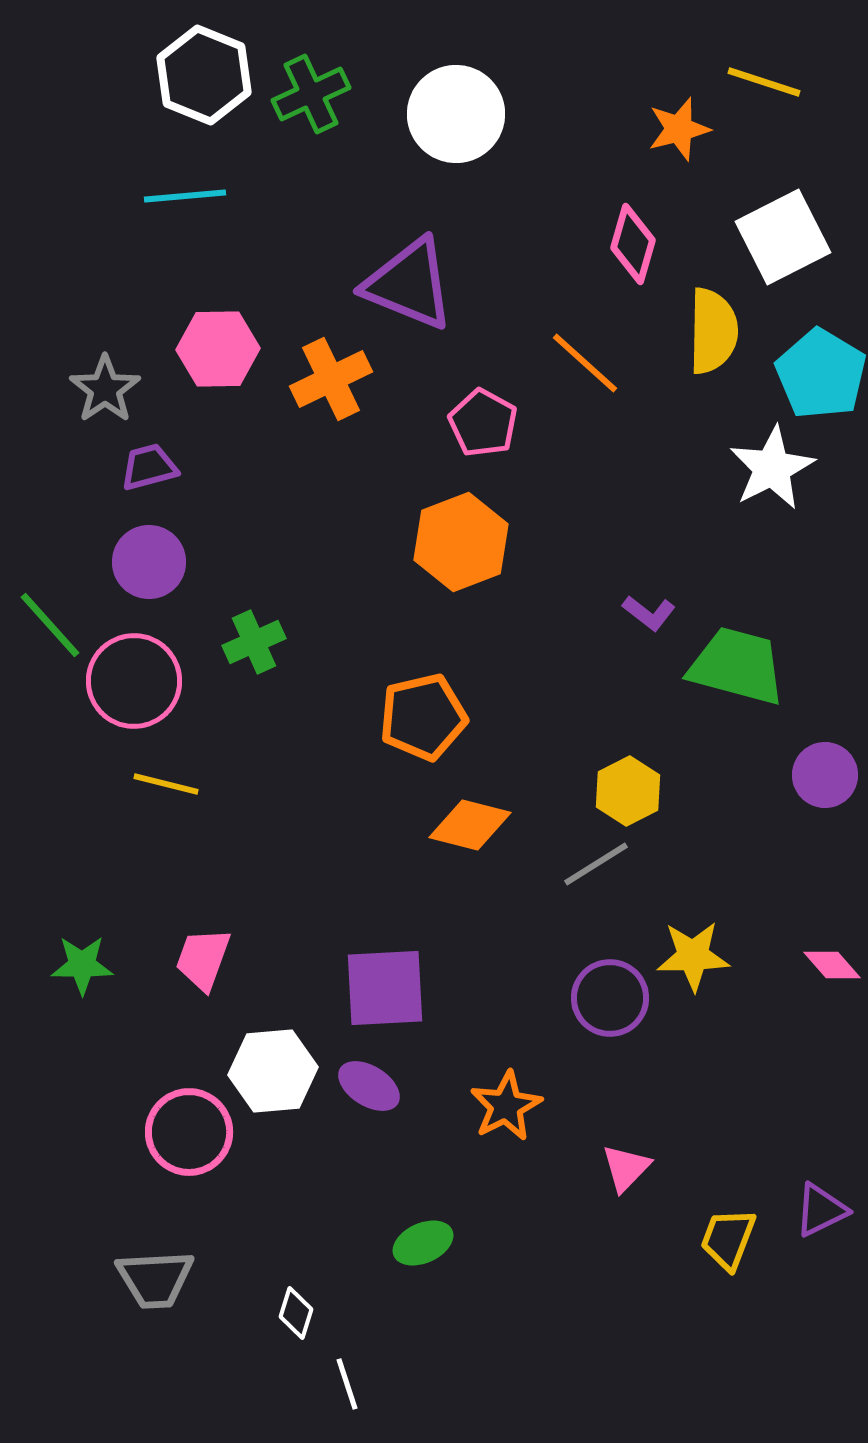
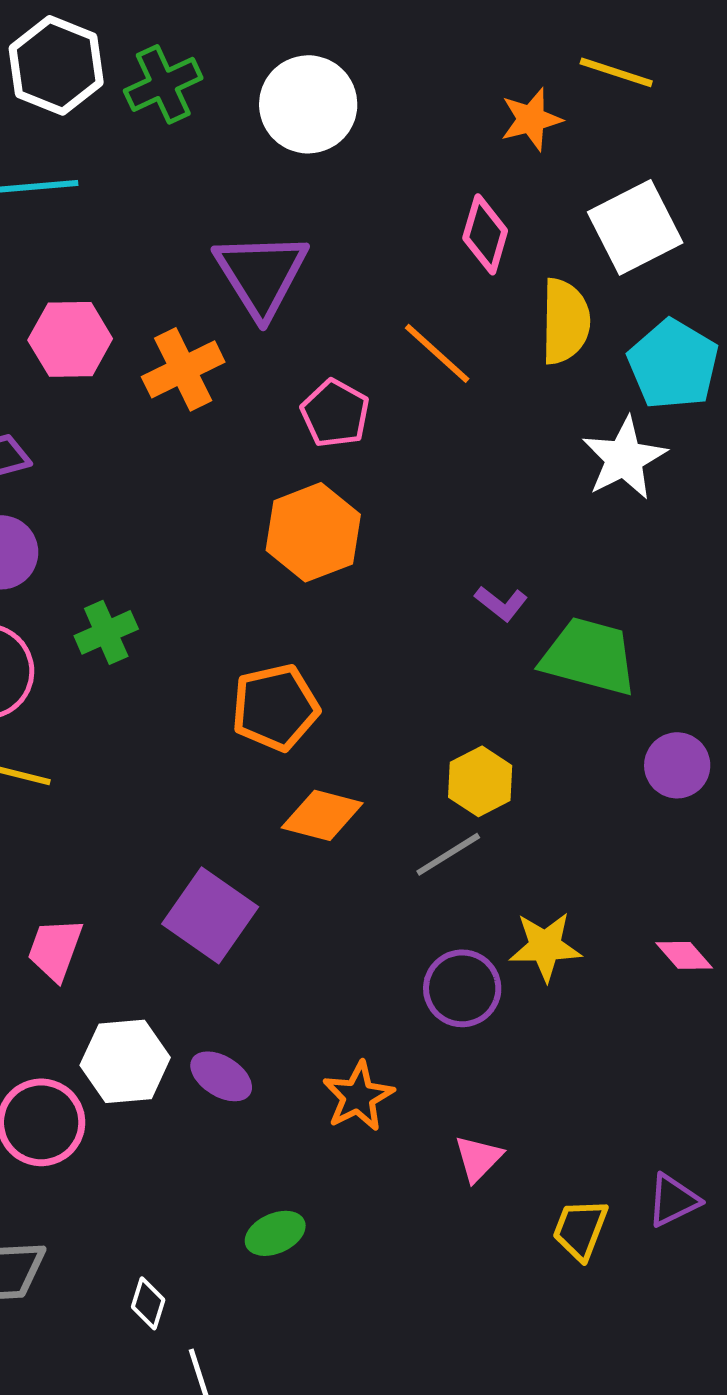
purple triangle: (409, 284) -> (261, 274), turned 36
purple square: (385, 988) -> (210, 915), moved, turned 38

